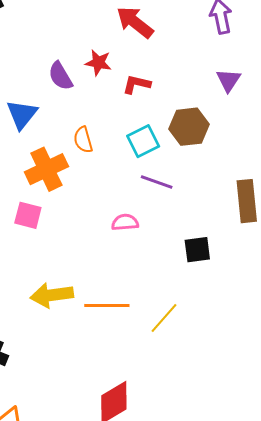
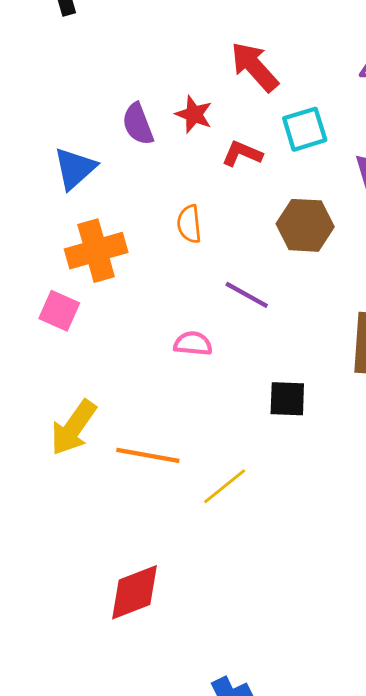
orange semicircle: (83, 140) -> (189, 224), moved
cyan square: (143, 141) -> (305, 129), moved
yellow arrow: (52, 295) -> (73, 428), turned -57

